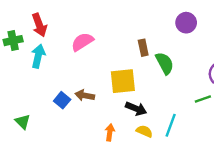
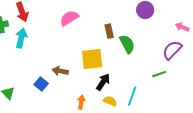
pink semicircle: (82, 42) -> (69, 18), moved
blue square: (62, 100) -> (41, 84), moved
black arrow: (136, 109) -> (103, 82), turned -78

